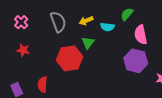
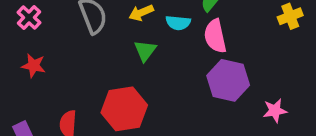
pink semicircle: (141, 35) -> (215, 36), moved
red hexagon: (70, 58) -> (124, 109), moved

